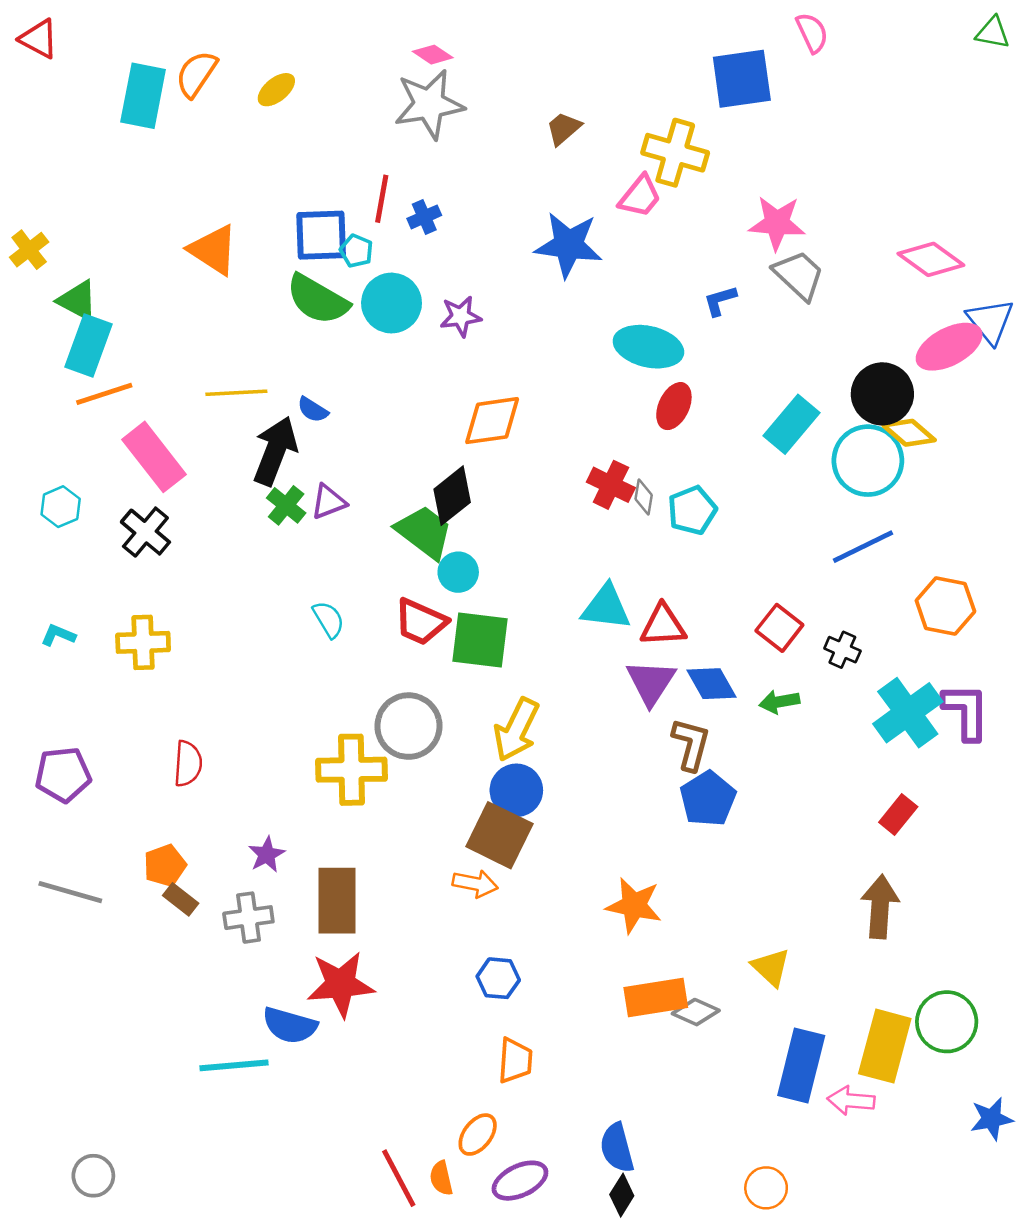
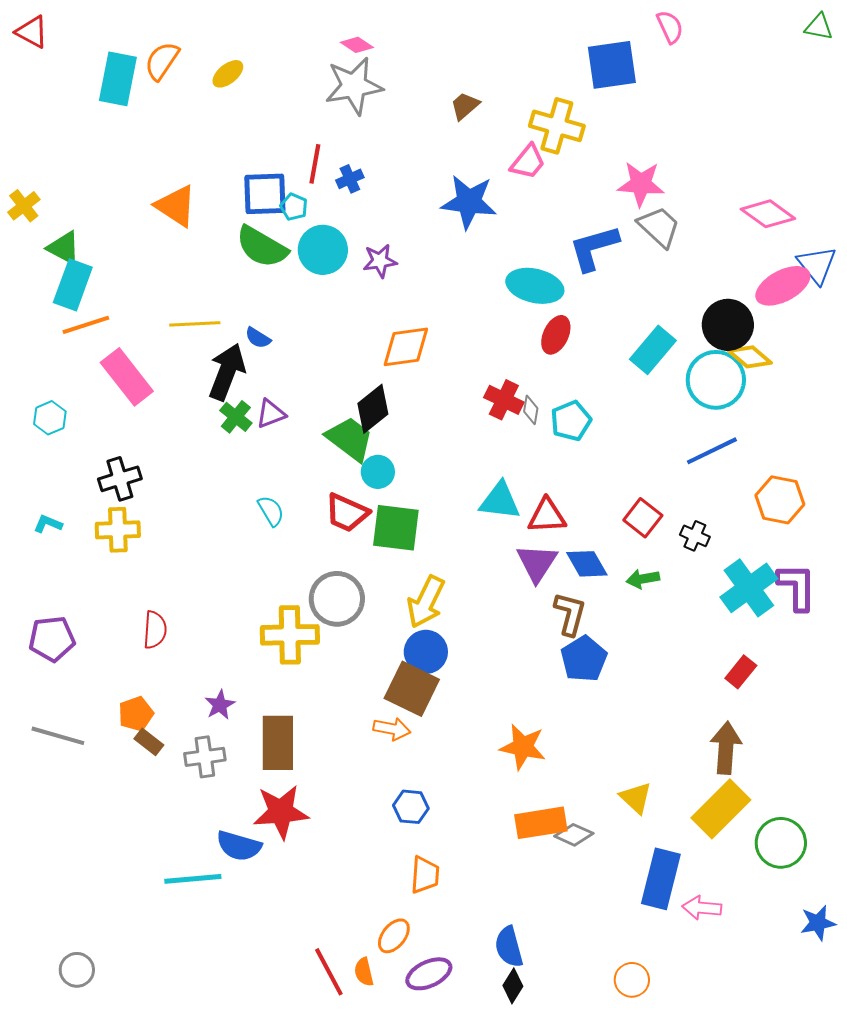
blue L-shape: (720, 301) -> (594, 248), size x1.8
black cross: (145, 532) -> (120, 479), moved, turned 33
yellow rectangle: (885, 1046) -> (721, 809), moved, turned 30

